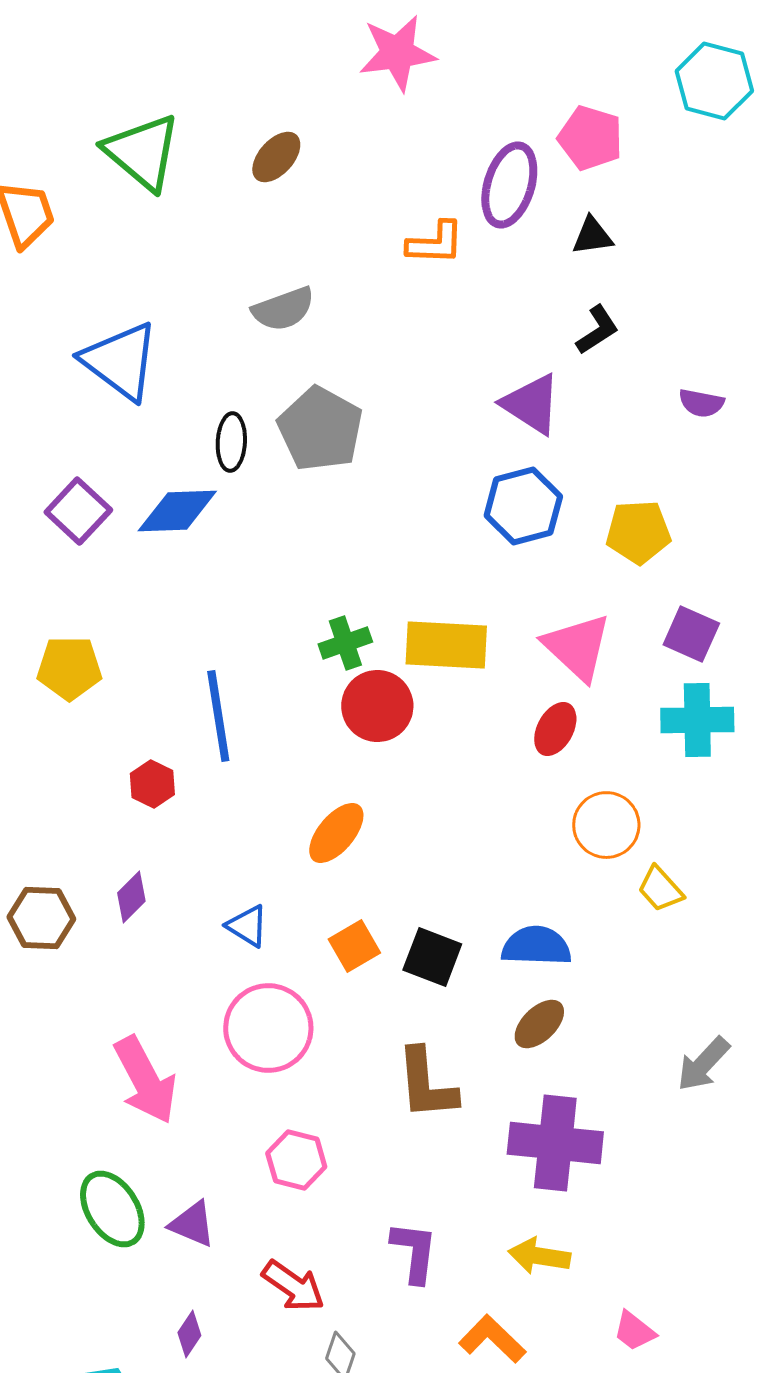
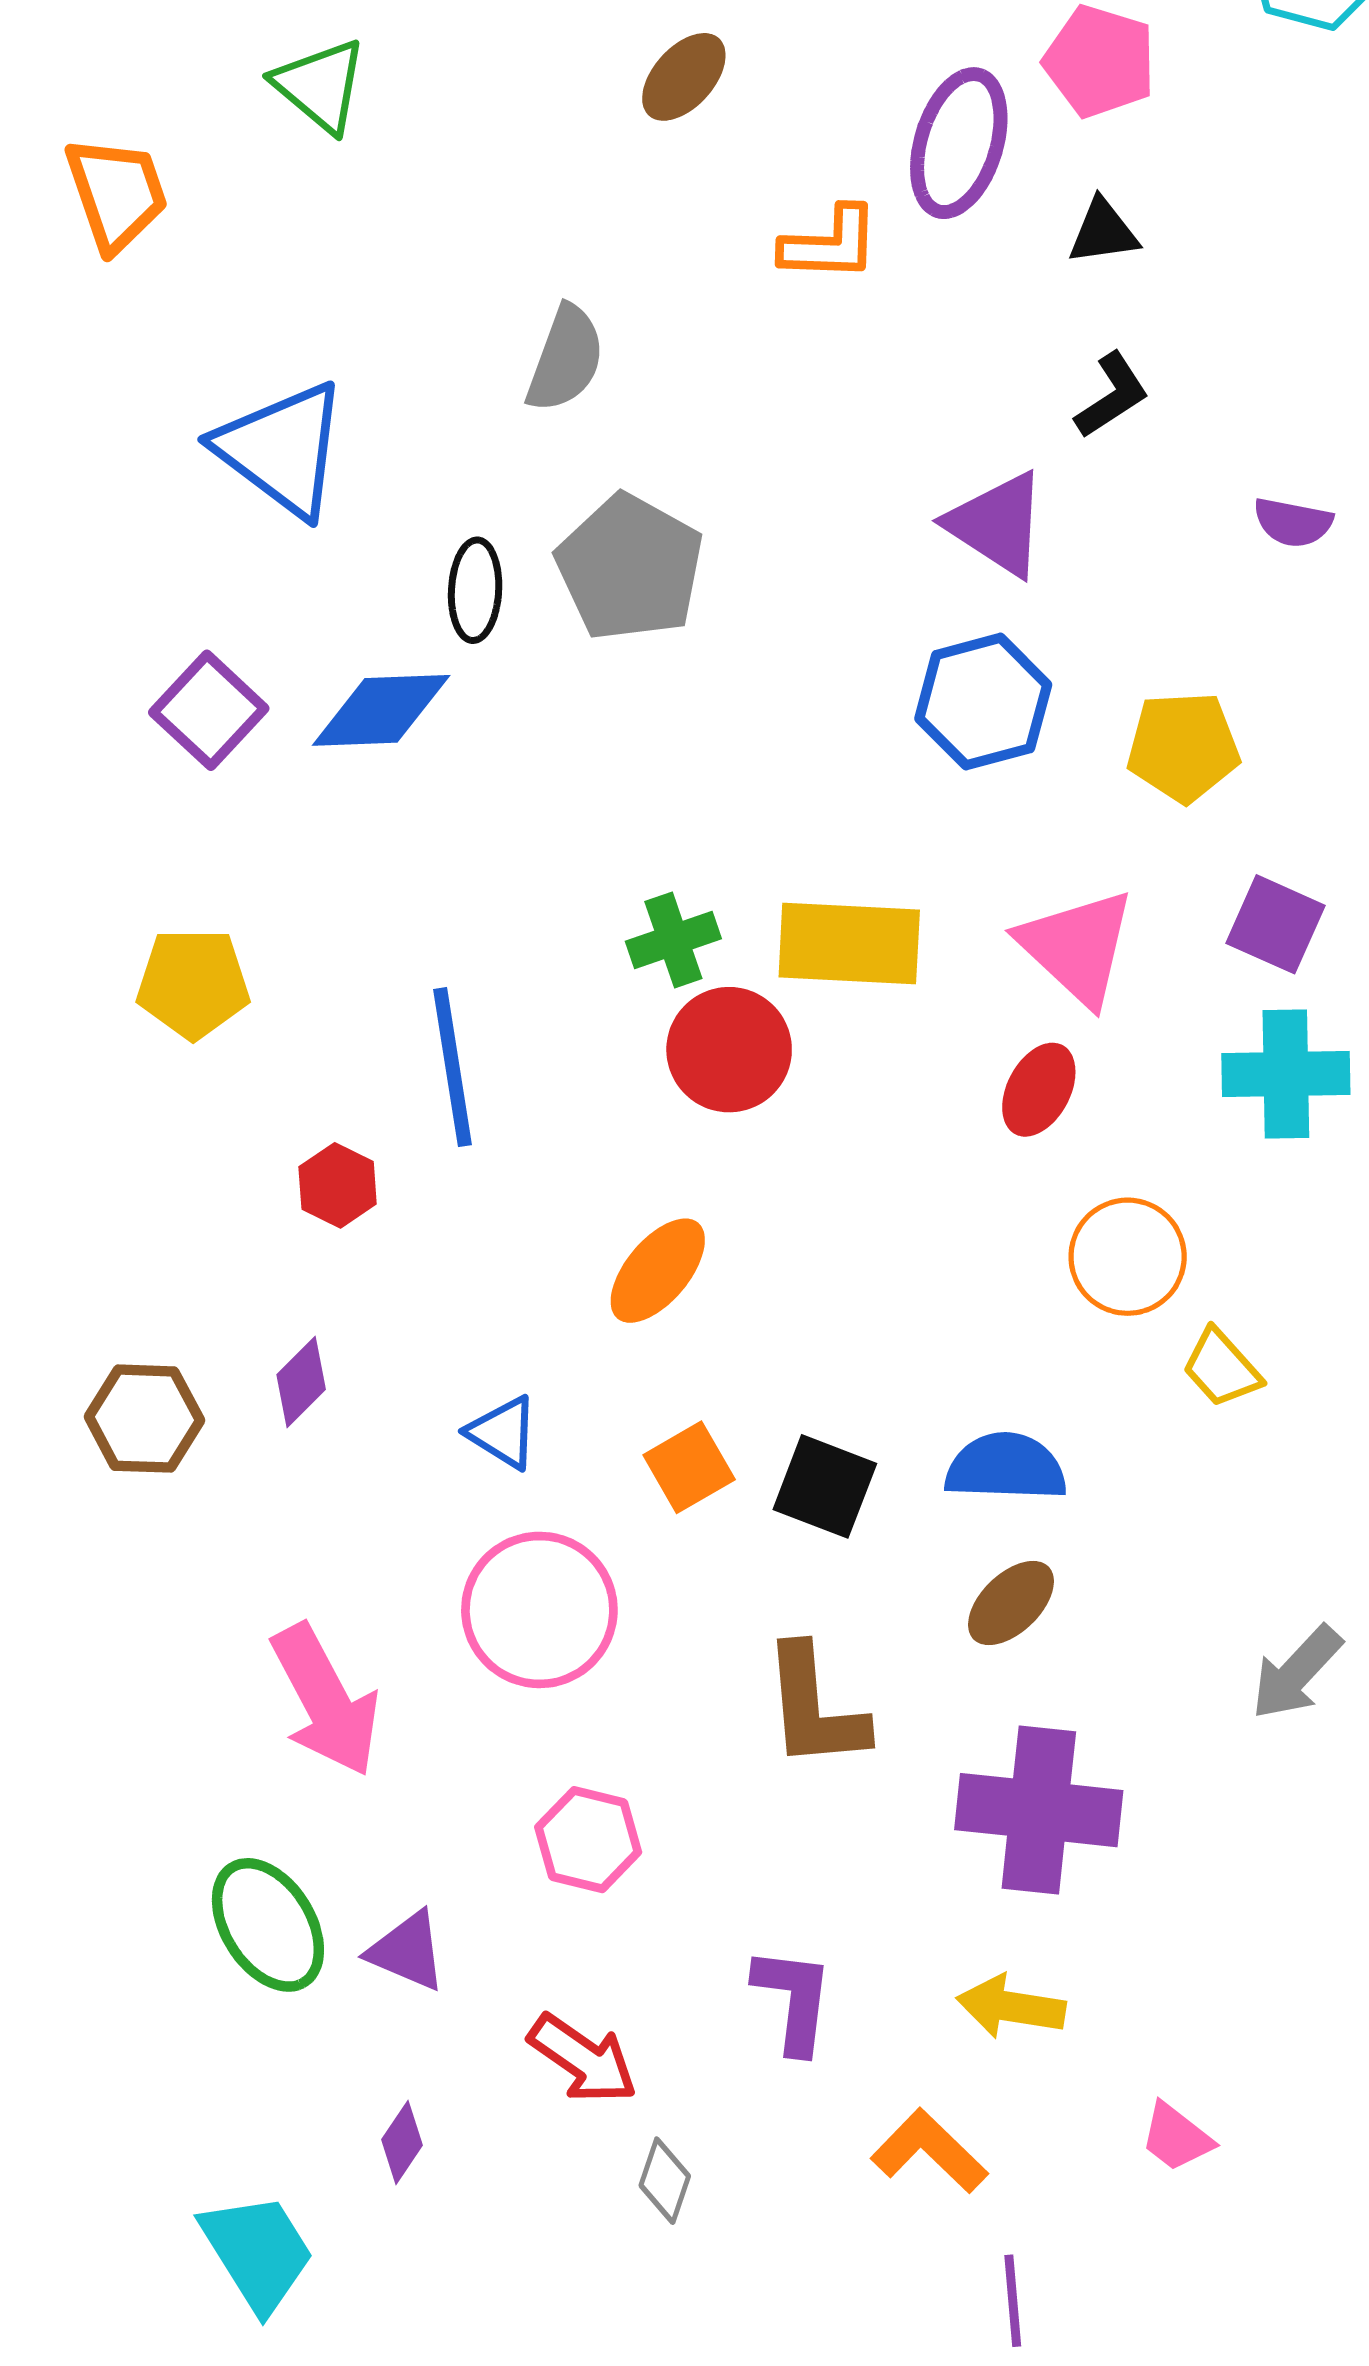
green triangle: (142, 152) -> (320, 86), size x0.7
brown ellipse: (276, 157) -> (684, 77), moved
gray semicircle: (283, 309) -> (566, 359), turned -50

